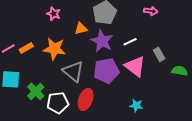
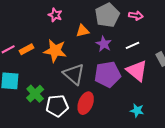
pink arrow: (151, 11) -> (136, 16), moved
purple star: (102, 41) -> (104, 44), size x0.7

